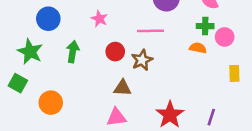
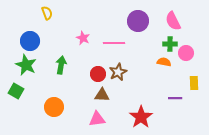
blue circle: (48, 19) -> (30, 41), moved
pink line: (150, 31) -> (114, 43), moved
red circle: (115, 52) -> (98, 74), moved
orange circle: (51, 103) -> (54, 107), moved
purple line: (211, 117) -> (175, 98), moved, turned 72

